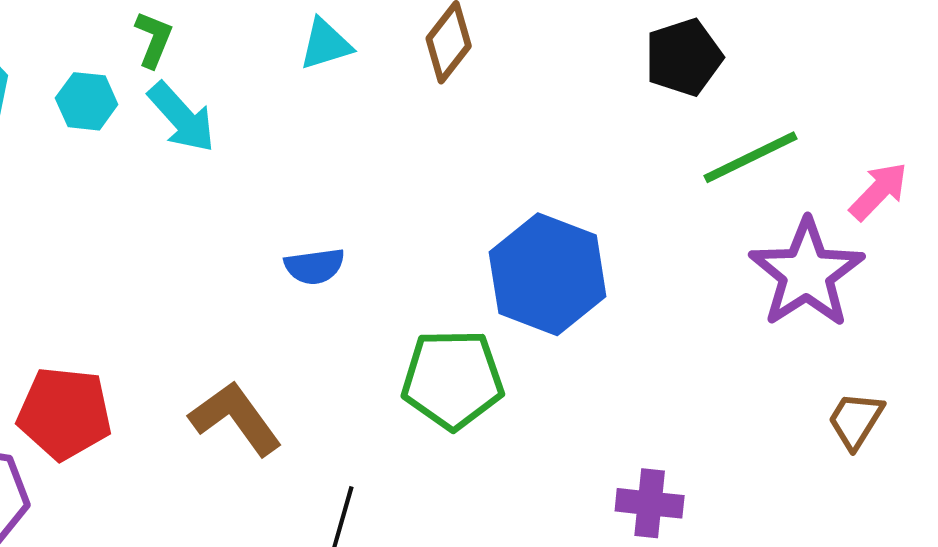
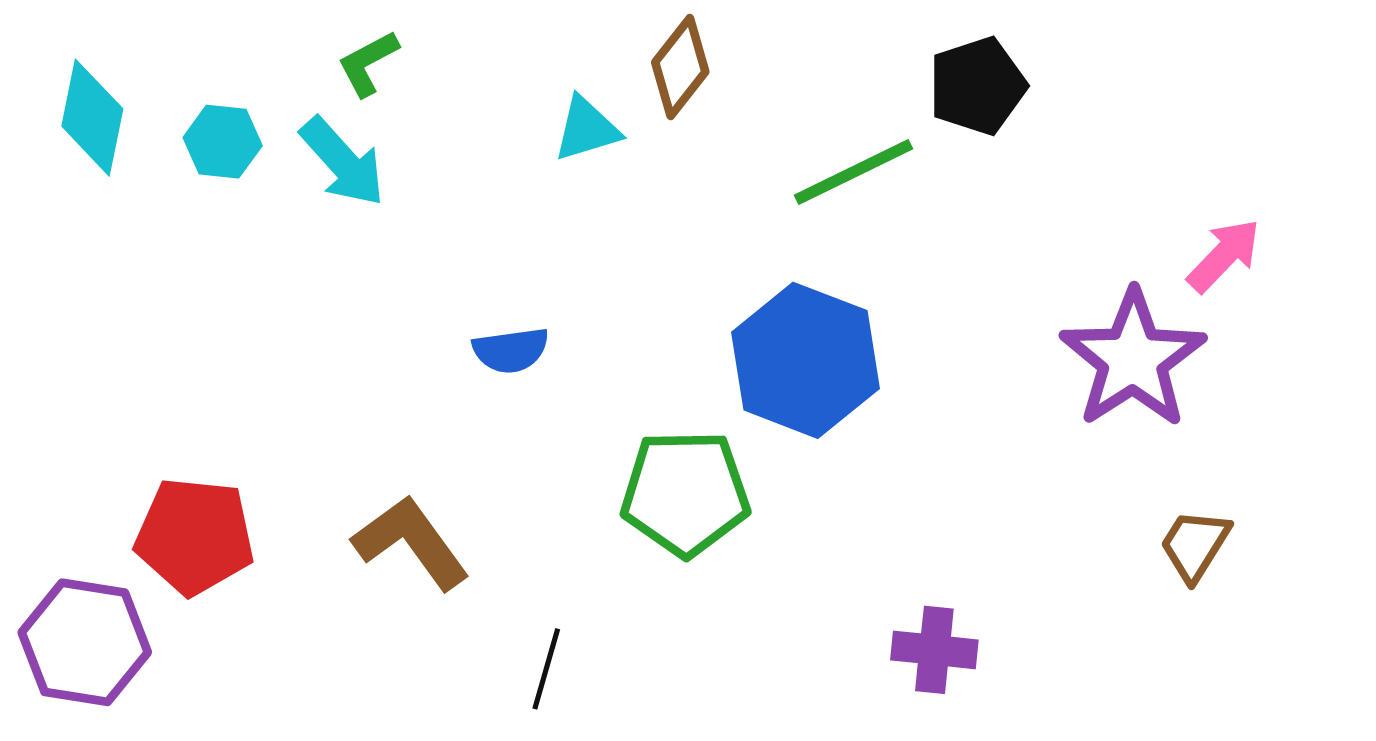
green L-shape: (154, 39) -> (368, 63), moved, turned -140
cyan triangle: (326, 44) -> (587, 129), moved
green line: (751, 157) -> (853, 172), moved

